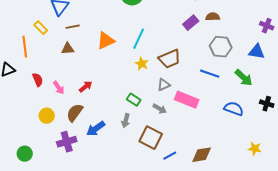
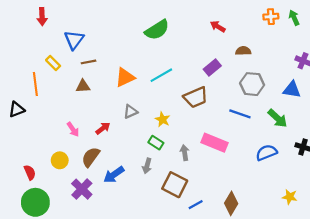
purple rectangle: (191, 23) -> (212, 67), moved
cyan line: (139, 39) -> (161, 75), turned 35
yellow star: (142, 64) -> (163, 119), moved
red semicircle: (38, 80) -> (30, 172), moved
gray triangle: (164, 85) -> (130, 112), moved
gray arrow: (160, 109) -> (185, 153), turned -128
blue semicircle: (234, 109) -> (266, 153), turned -42
purple cross: (67, 142) -> (82, 189), turned -30
green circle: (25, 154) -> (35, 202), size x1.6
brown diamond: (202, 155) -> (231, 203), turned -50

